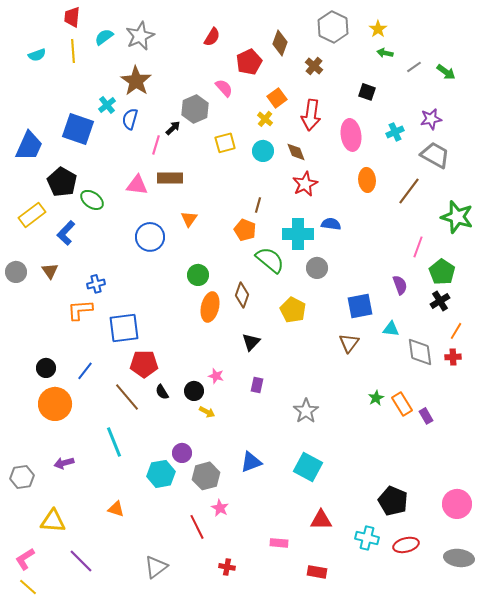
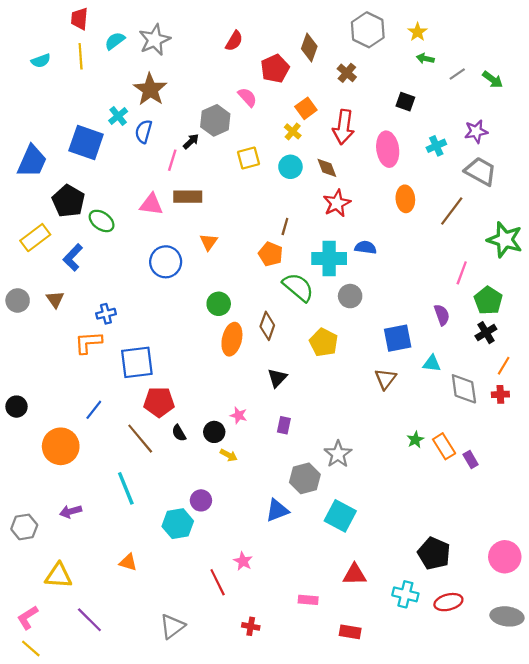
black circle: (46, 368) -> (16, 407), moved
gray hexagon: (206, 476) -> (305, 478), moved

